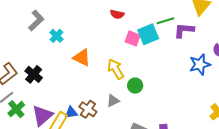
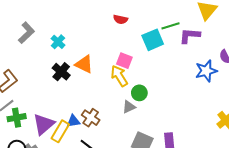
gray L-shape: (36, 21) -> (26, 33), moved
pink square: (133, 38) -> (124, 61), moved
black cross: (34, 74) -> (61, 72), moved
gray triangle: (113, 101) -> (129, 107), moved
green cross: (16, 109) -> (17, 118), turned 30

